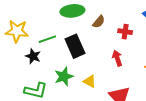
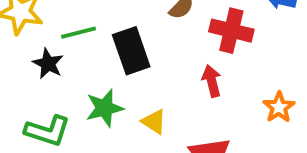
red cross: (125, 32) -> (231, 31), size x1.5

